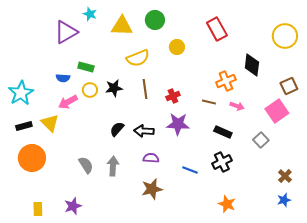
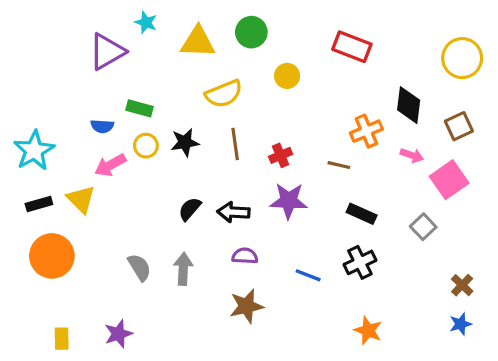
red rectangle: (217, 29) -> (352, 47), turned -40
brown square: (289, 86) -> (459, 126), moved
pink arrow: (237, 106) -> (412, 155), moved

